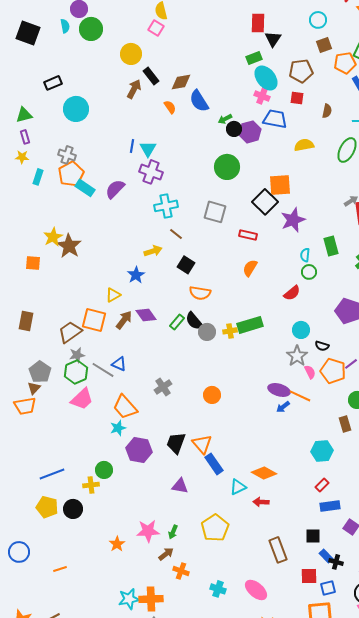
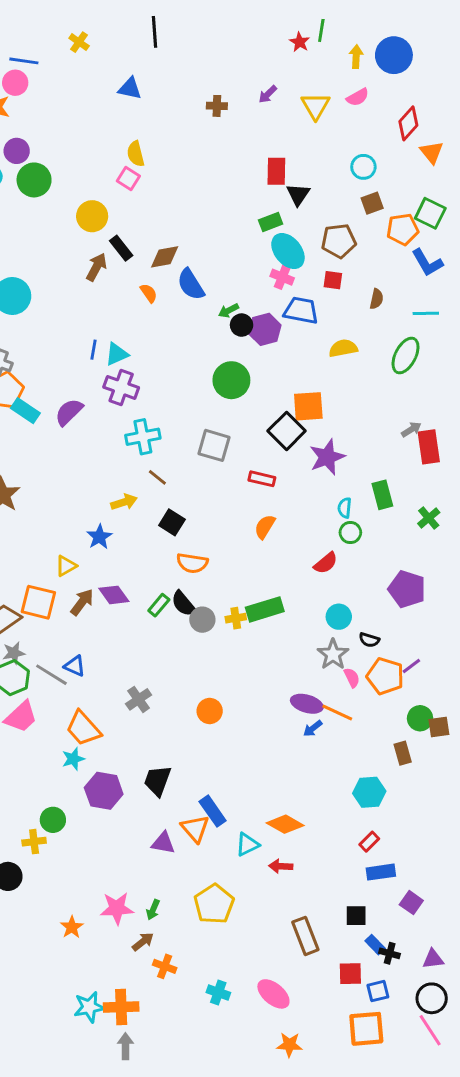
cyan triangle: (148, 149) -> (117, 354), turned 36
orange triangle: (202, 444) -> (195, 829), moved

